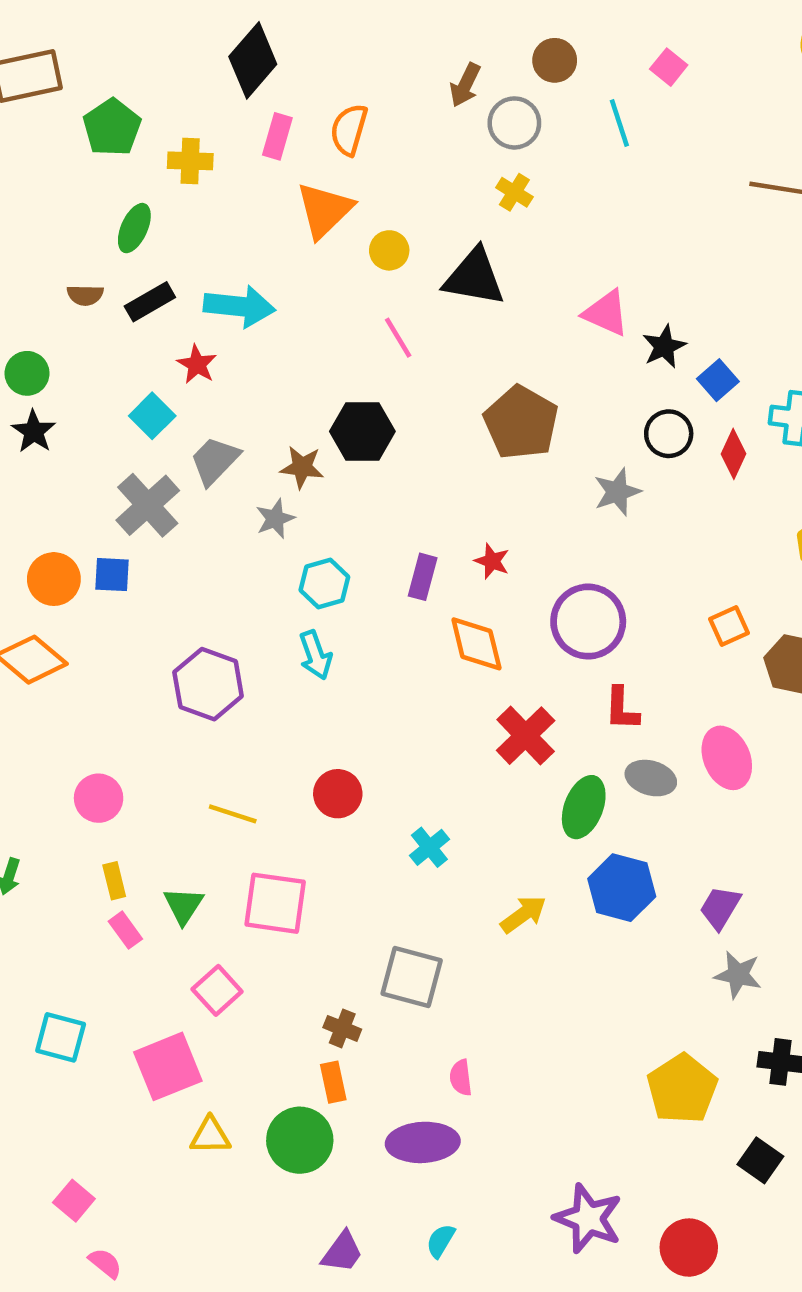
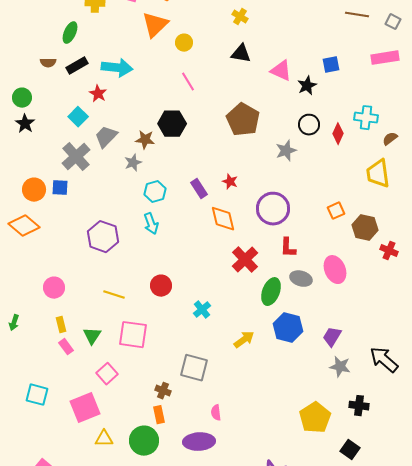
black triangle: (474, 277) -> (241, 54), moved, size x0.7
blue square: (718, 380) -> (331, 65), moved, turned 30
purple rectangle: (423, 577) -> (199, 189), turned -48

